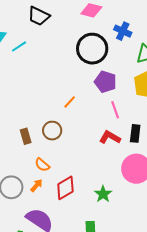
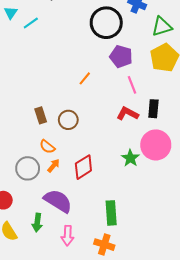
brown circle: (52, 131) -> (68, 120), moved
orange semicircle: (42, 165) -> (47, 147), moved
green star: (103, 194) -> (130, 158), moved

